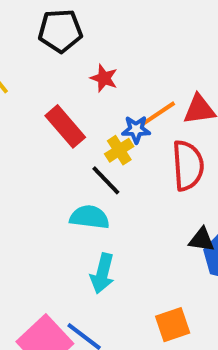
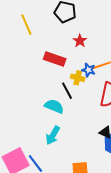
red rectangle: (65, 126) -> (55, 59), turned -45
yellow cross: (119, 150) -> (78, 78), turned 32

